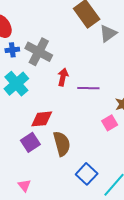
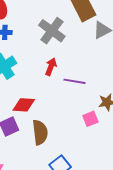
gray cross: (39, 52) -> (52, 31), moved

